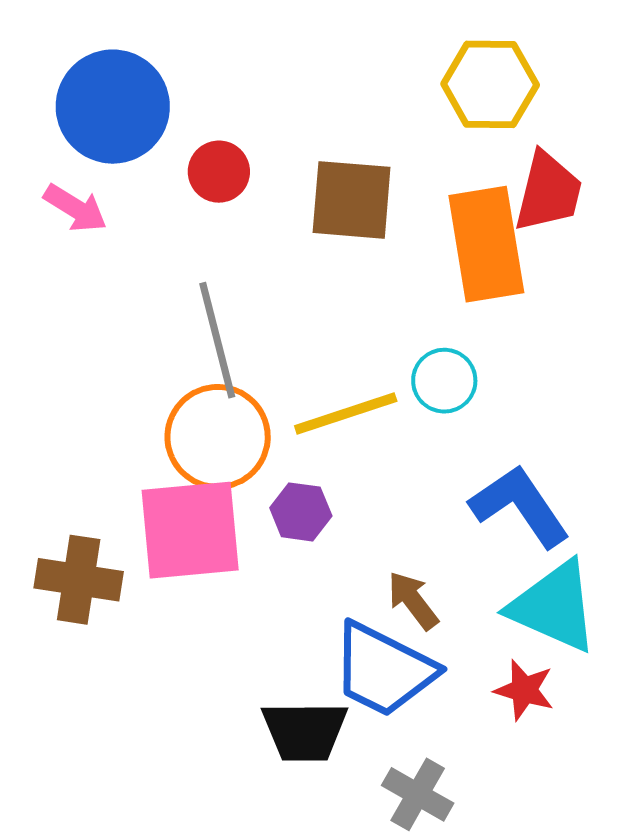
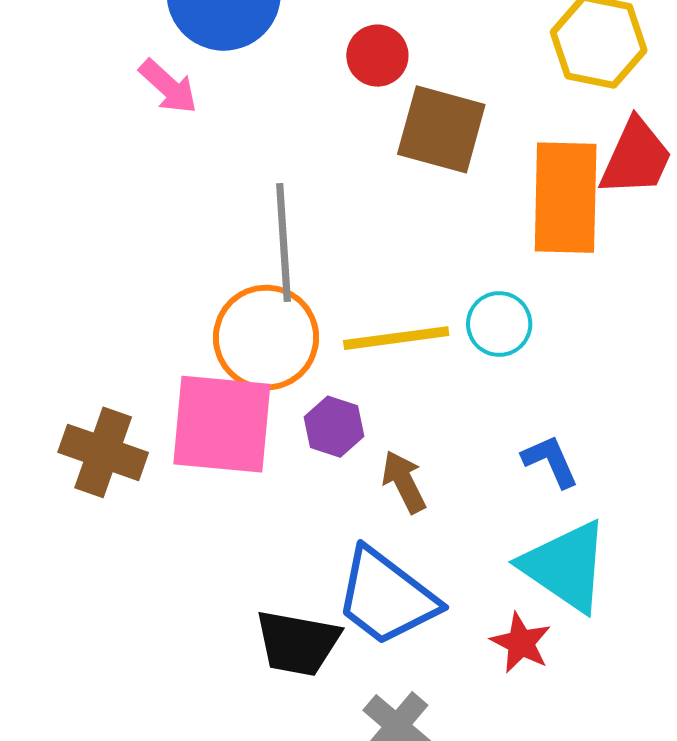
red circle: (219, 172) -> (377, 56), moved
blue L-shape: (520, 506) -> (550, 461), size x0.6
brown arrow: (413, 600) -> (404, 482), moved

